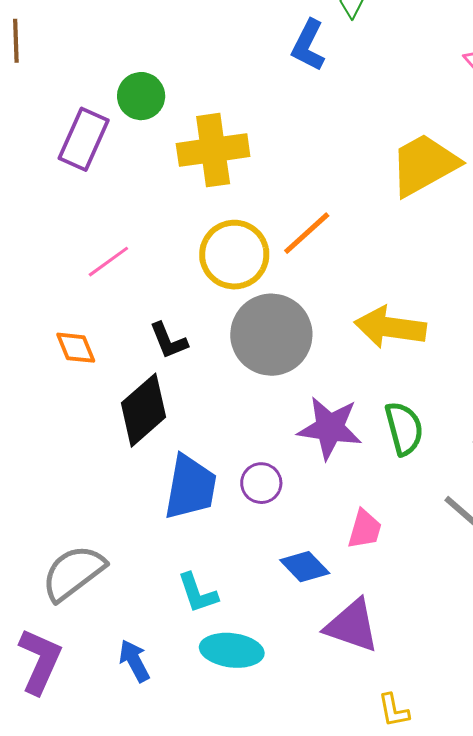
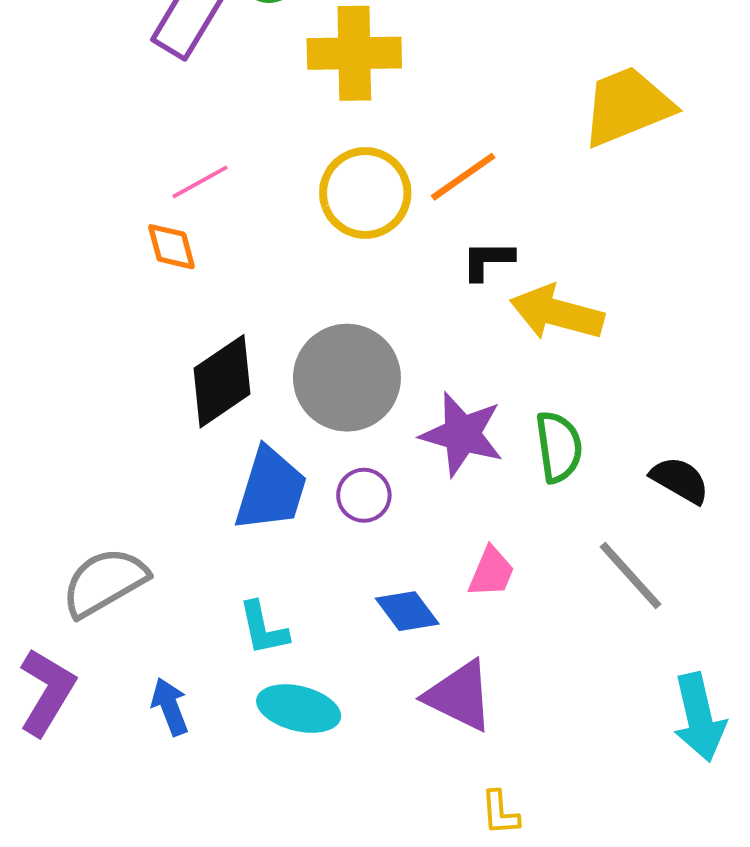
gray circle: (271, 335) -> (347, 378), moved
black L-shape: (169, 341) -> (488, 260), moved, turned 105
orange diamond: (76, 348) -> (171, 247), moved

